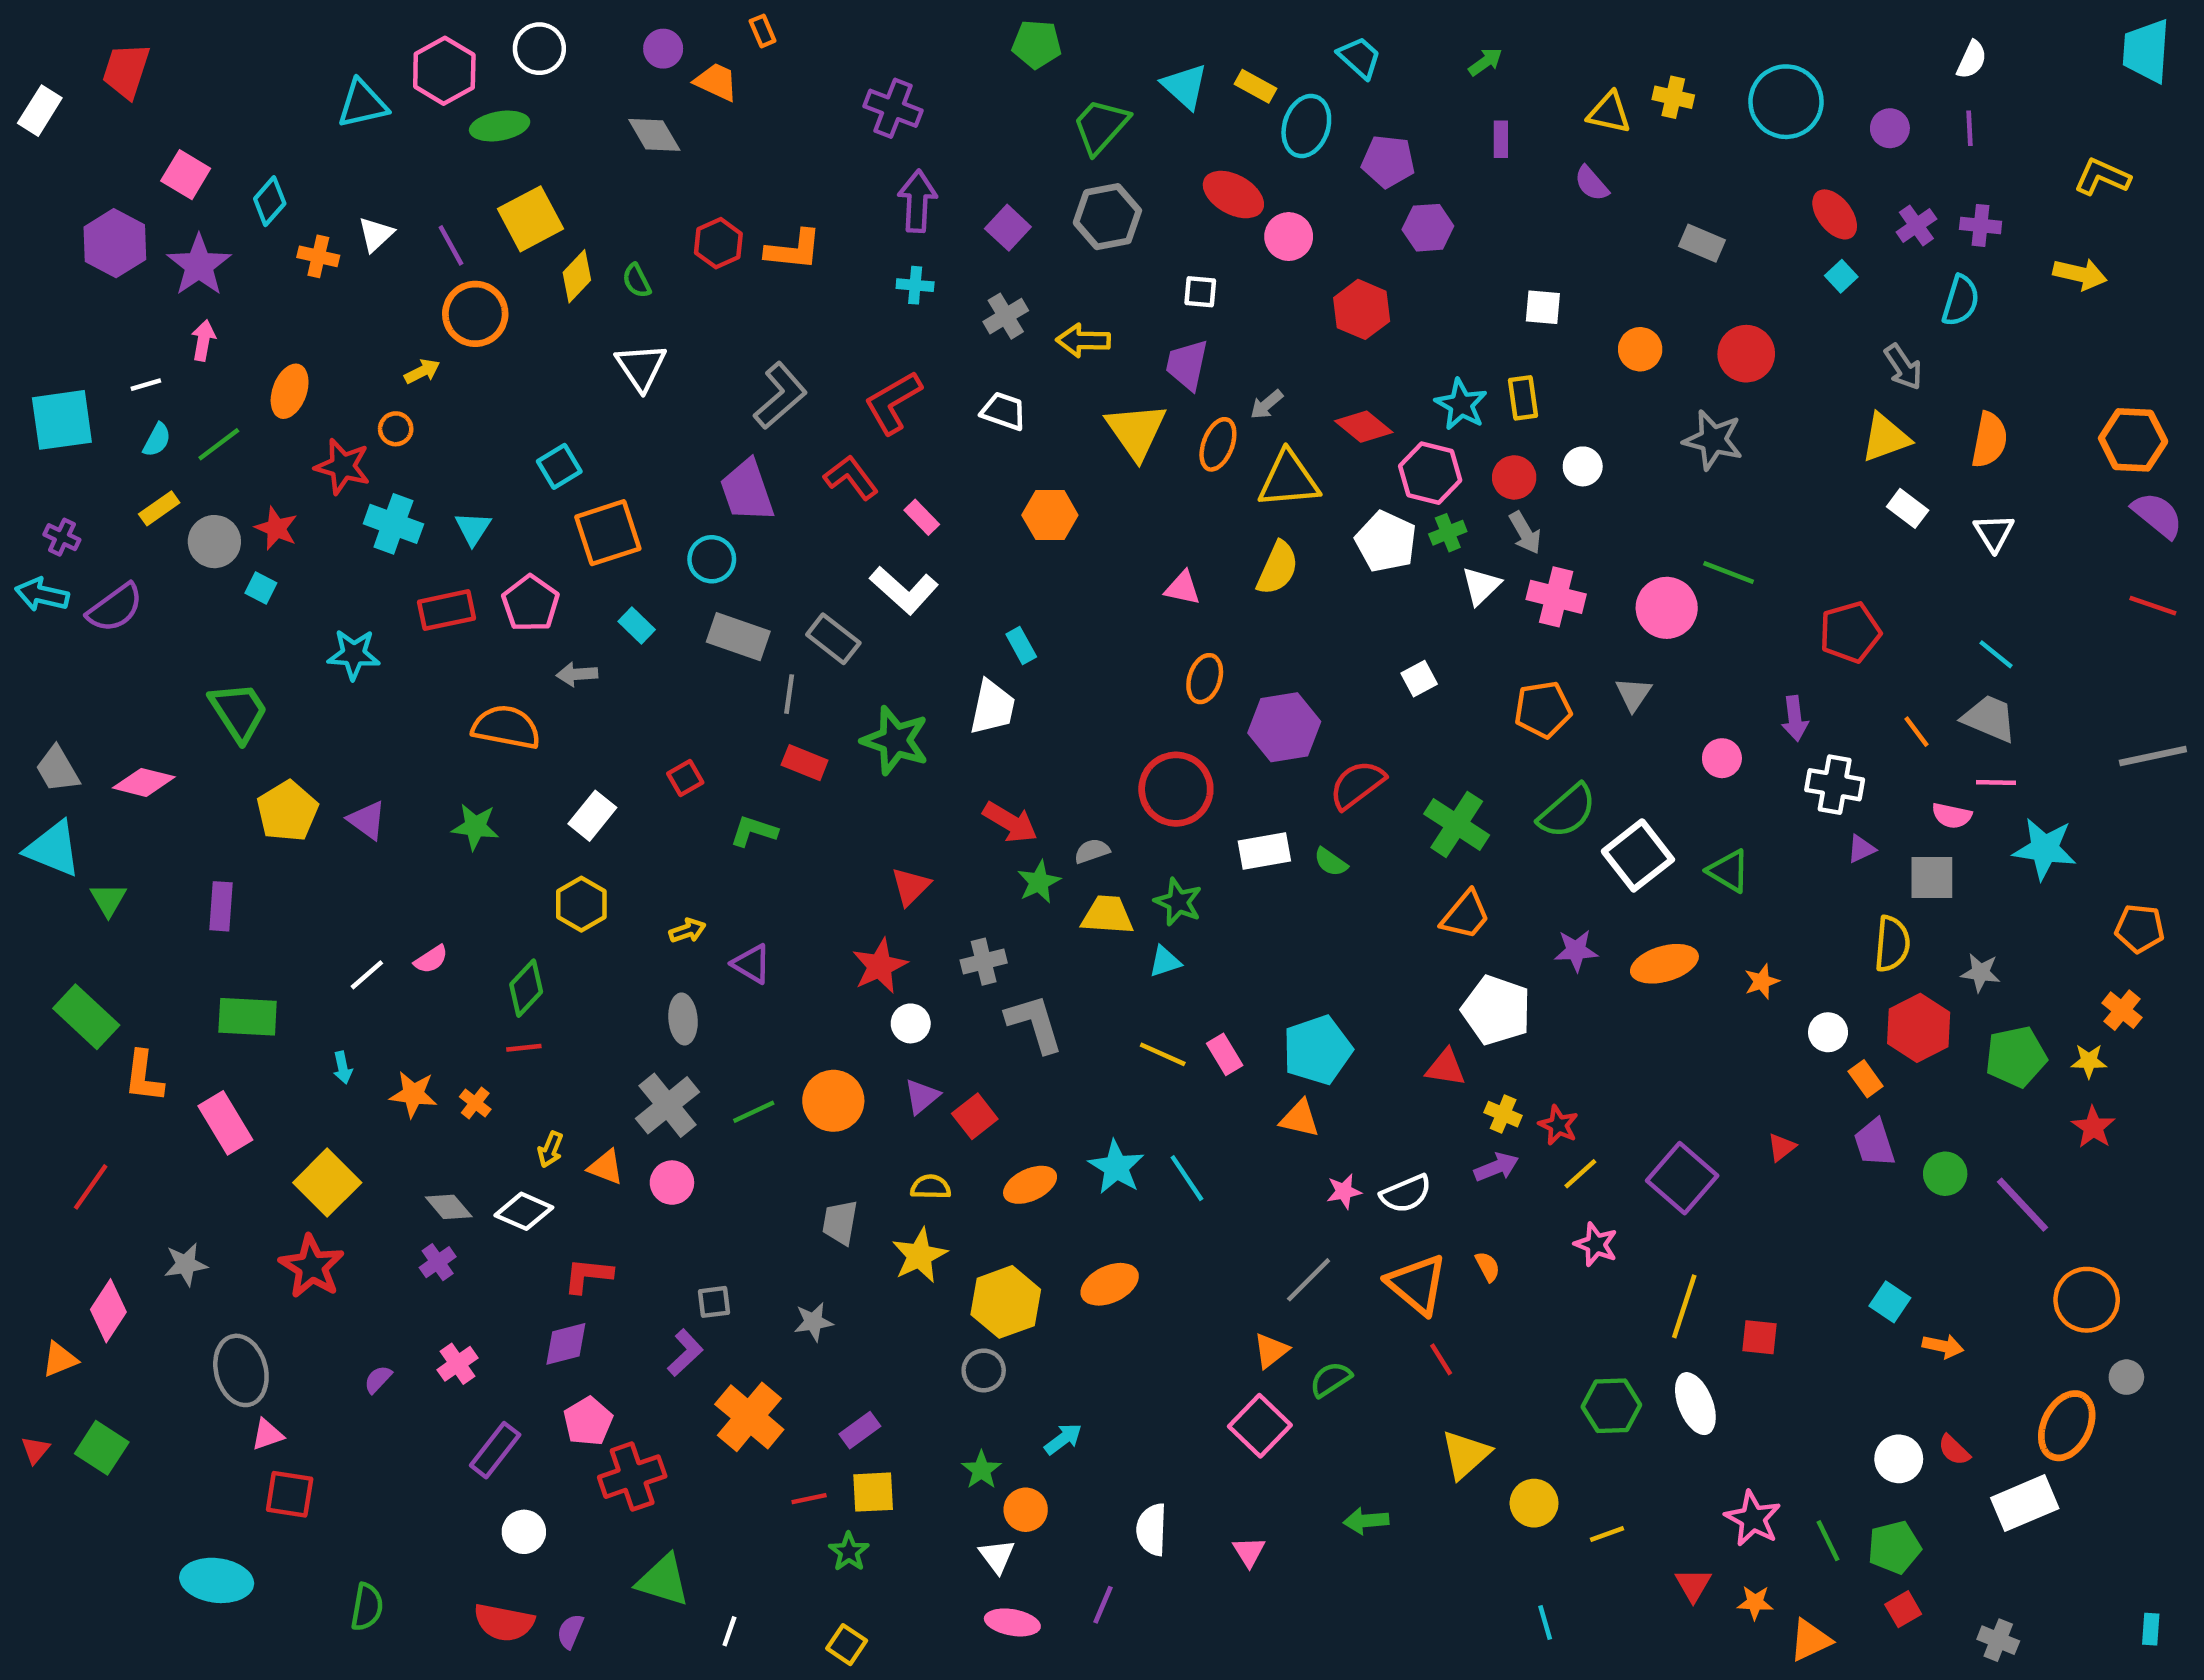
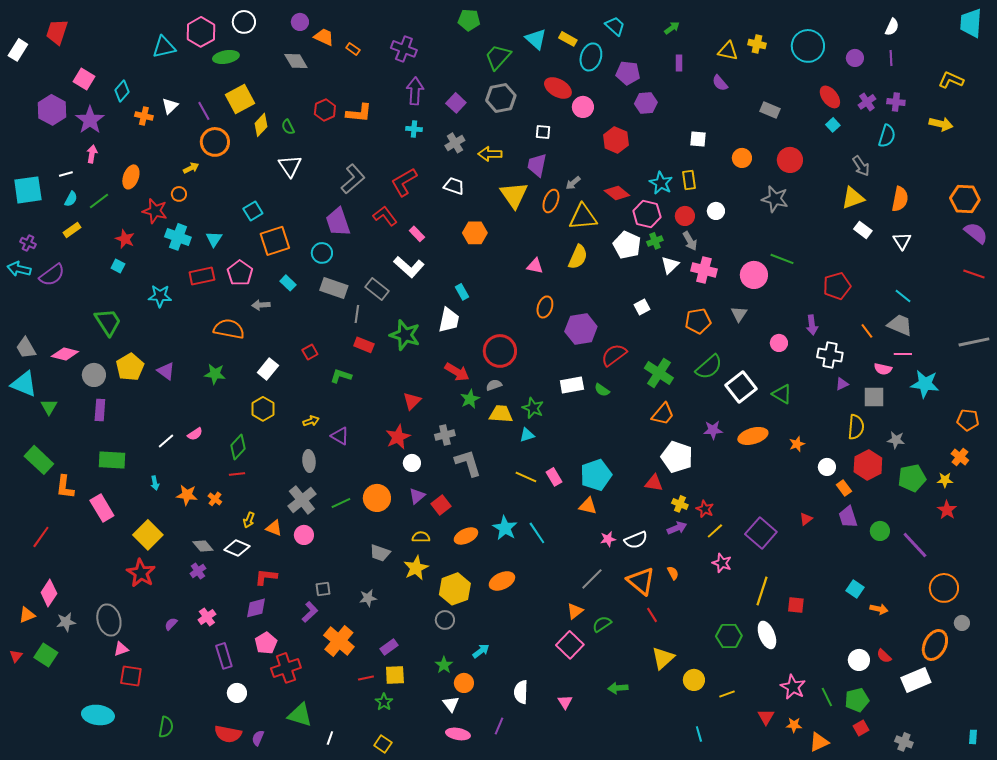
orange rectangle: (763, 31) -> (353, 49), moved, turned -32
gray circle: (214, 542) -> (94, 375), moved
red circle: (1176, 789) -> (500, 351), moved
gray trapezoid: (840, 1222) -> (380, 553), turned -80
gray star: (186, 1264) -> (66, 622), moved
purple rectangle: (495, 1450) -> (224, 656), turned -55

